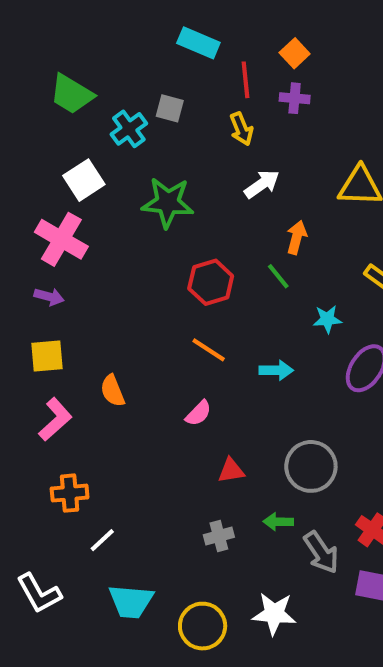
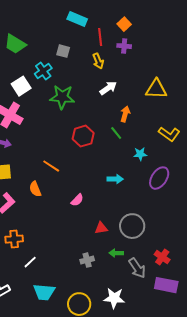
cyan cross: (129, 129) -> (43, 71), moved
orange line: (209, 350) -> (51, 166), moved
red triangle: (231, 471) -> (101, 228), moved

